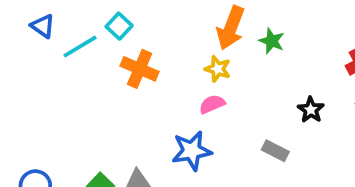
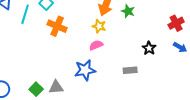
cyan line: (80, 47) -> (25, 14), turned -42
gray rectangle: (275, 151) -> (130, 70), turned -32

